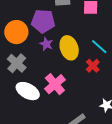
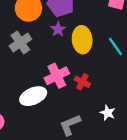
red cross: (93, 66) -> (82, 82), moved, turned -32
white ellipse: (28, 91) -> (33, 96), moved, turned -65

